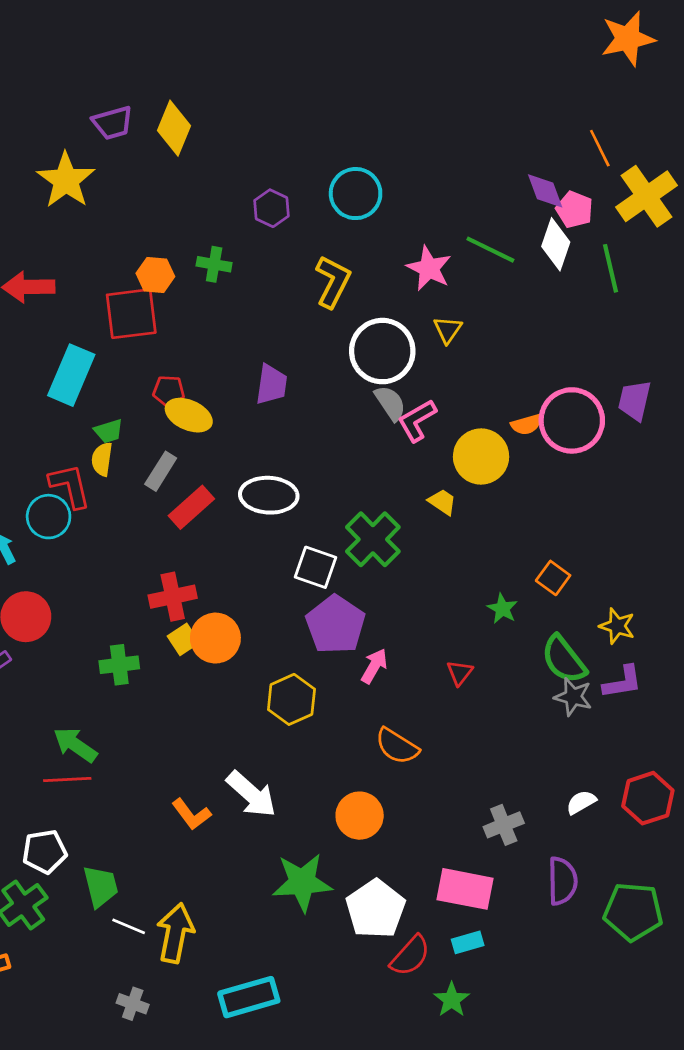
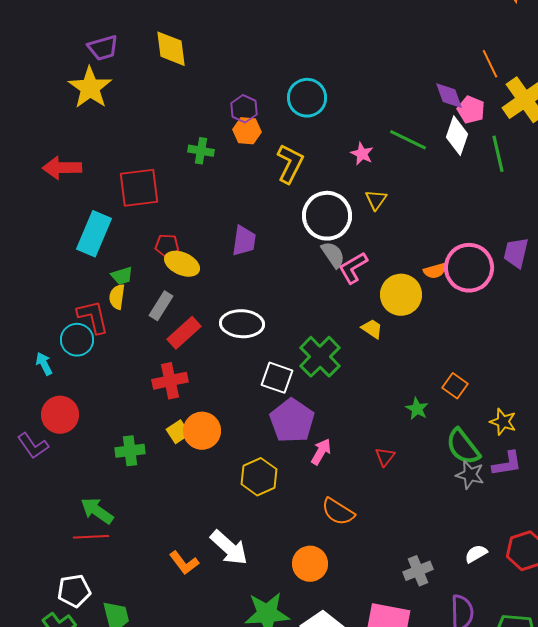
purple trapezoid: (113, 123) -> (103, 48), moved
yellow diamond: (174, 128) -> (171, 49), turned -30
pink star: (429, 268) -> (362, 154), size x0.7
orange hexagon: (155, 275) -> (247, 131), moved
red cross: (173, 597) -> (170, 381), moved

